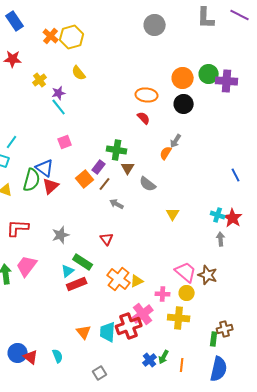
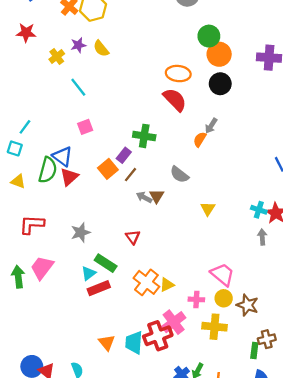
green circle: (209, 74) -> (209, 36), moved
purple star: (59, 93) -> (78, 45), moved
red semicircle: (144, 118) -> (175, 100), size x1.6
brown triangle: (128, 168) -> (157, 196), moved
brown star: (208, 275) -> (247, 305), moved

